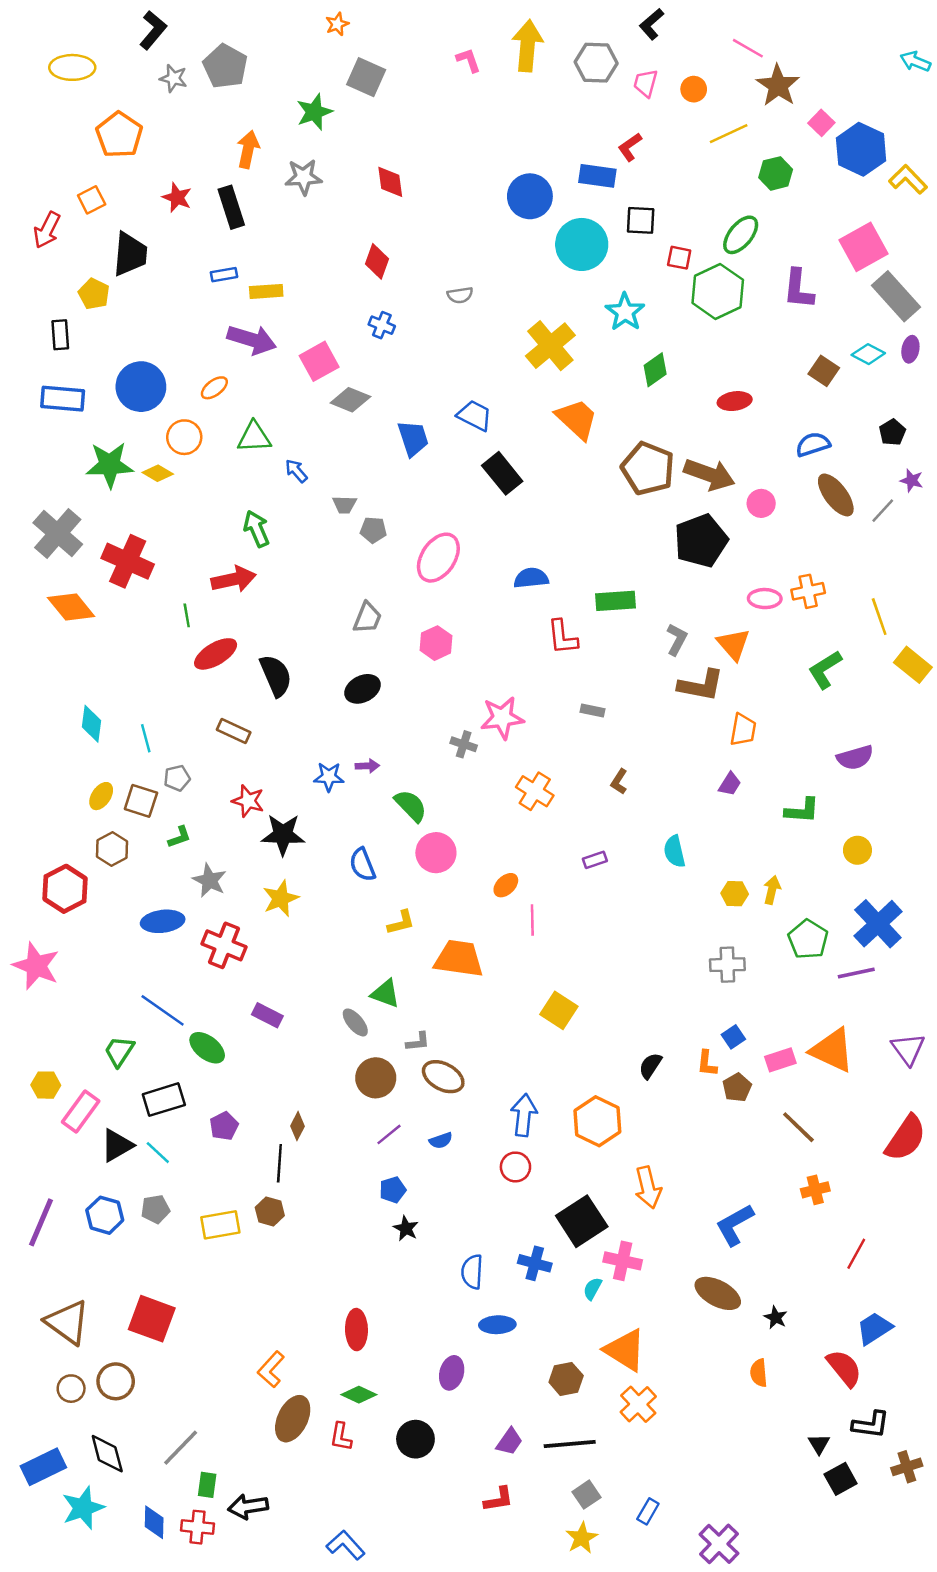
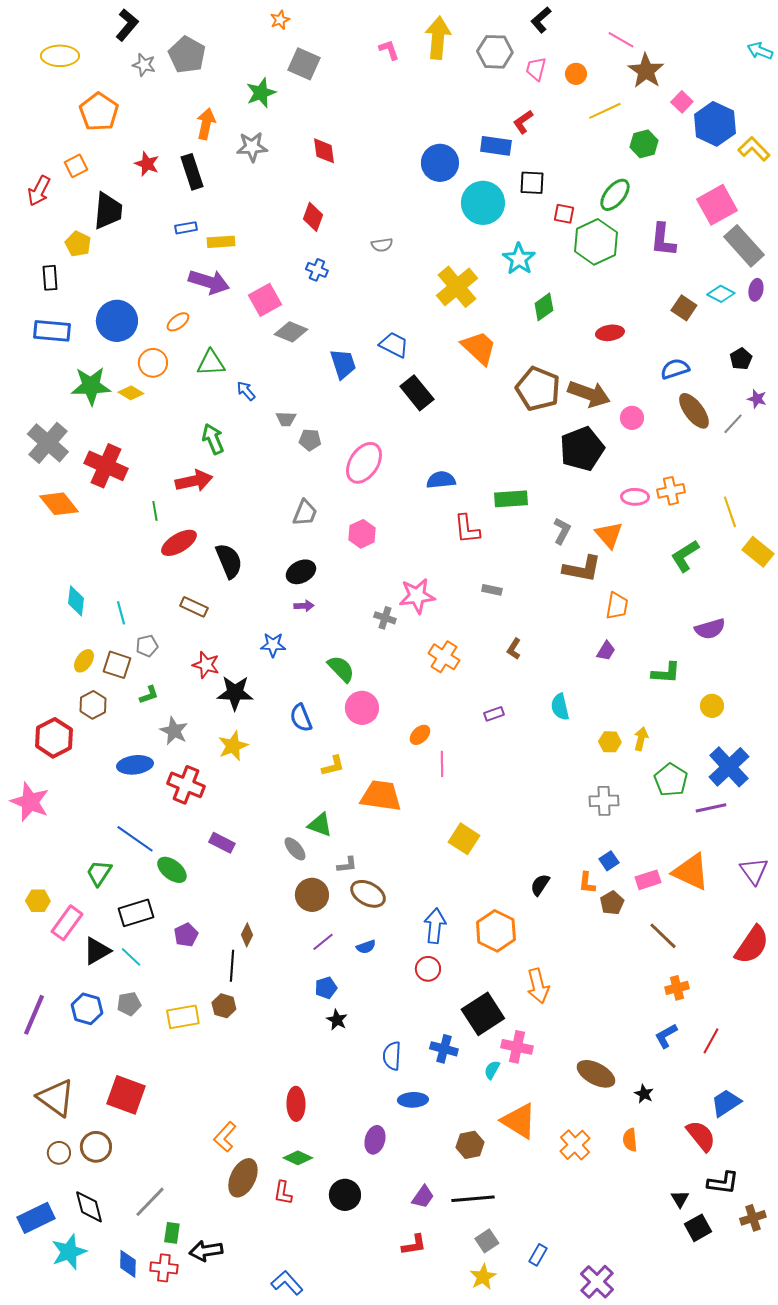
purple arrow: (367, 766) -> (304, 606), moved
blue L-shape: (735, 1225) -> (666, 1036), moved, size x0.7
orange cross: (638, 1404) -> (575, 1145), moved

